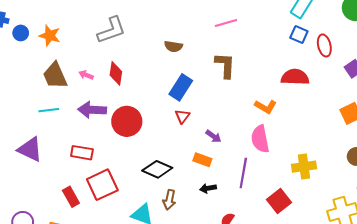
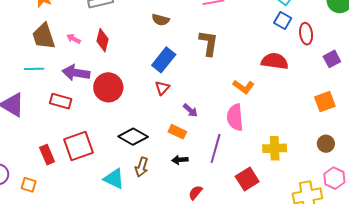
red rectangle: (82, 153) -> (61, 101), moved

